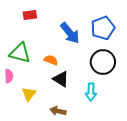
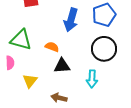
blue arrow: (70, 33) -> (71, 20), turned 55
black triangle: (61, 79) -> (62, 66), turned -36

